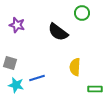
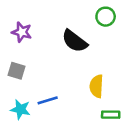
gray square: (10, 63) -> (17, 71), moved
green rectangle: (95, 89) -> (111, 115), moved

